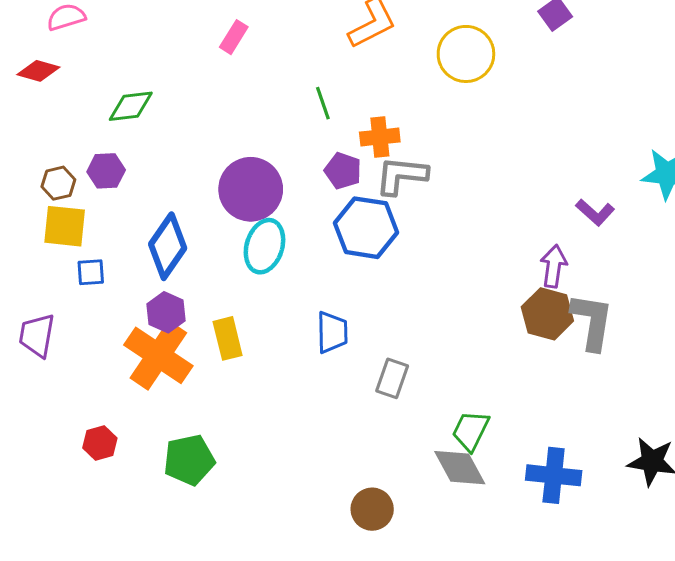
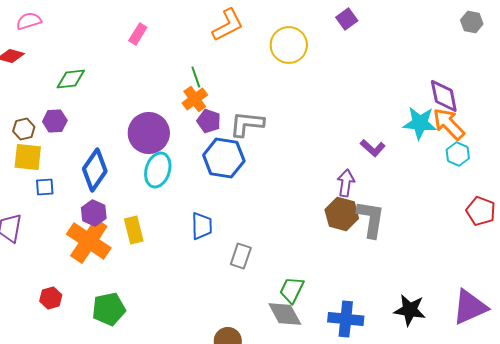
orange cross: (380, 137) -> (195, 99), moved, turned -30

